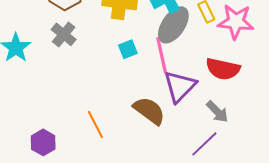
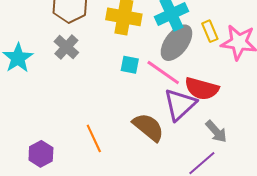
cyan square: (128, 49) -> (130, 65), turned 30
pink line: (162, 55) -> (163, 72), turned -45
red semicircle: (223, 69) -> (202, 89), moved

